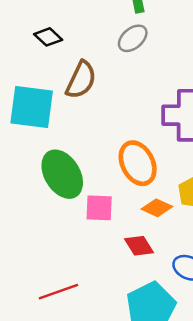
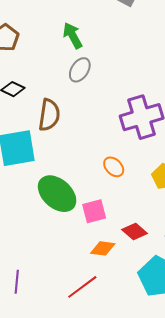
orange ellipse: (138, 163) -> (114, 167), size x0.6
orange diamond: (157, 208) -> (103, 248), moved

